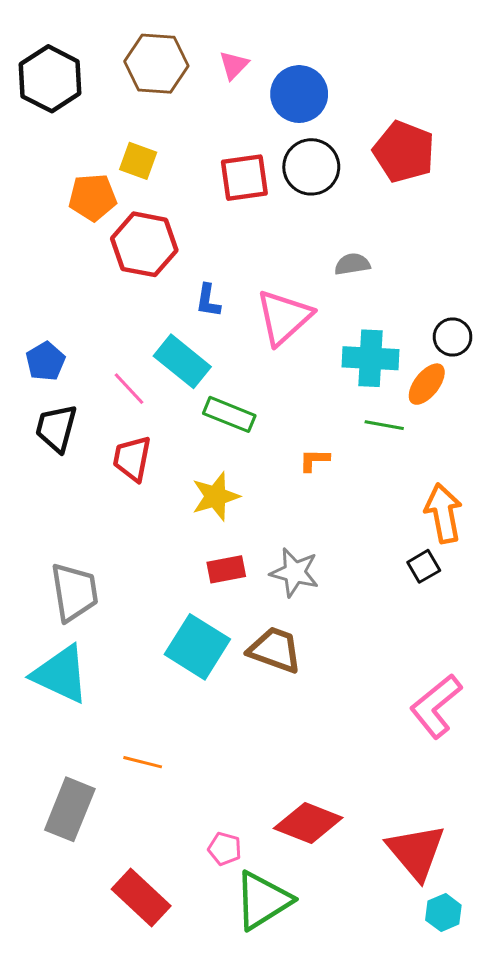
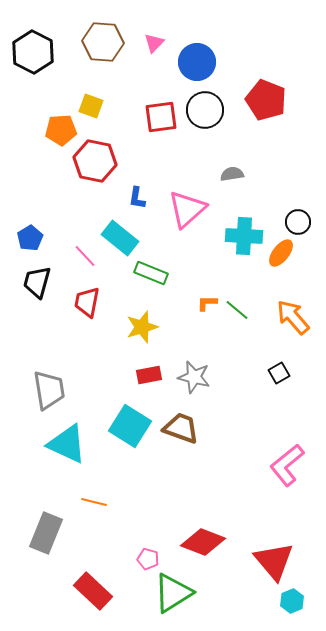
green line: (384, 425) -> (237, 310), moved, turned 30
orange arrow: (443, 513) -> (293, 317), moved, turned -30
cyan triangle: (61, 674) -> (67, 444), moved

